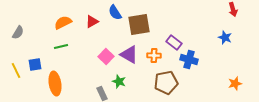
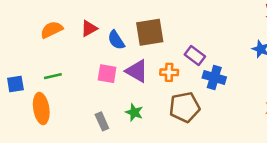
blue semicircle: (115, 12) -> (116, 40), moved
green line: (61, 46) -> (53, 76), moved
pink square: (106, 56) -> (107, 74), turned -35
green star: (119, 82) -> (134, 112), moved

